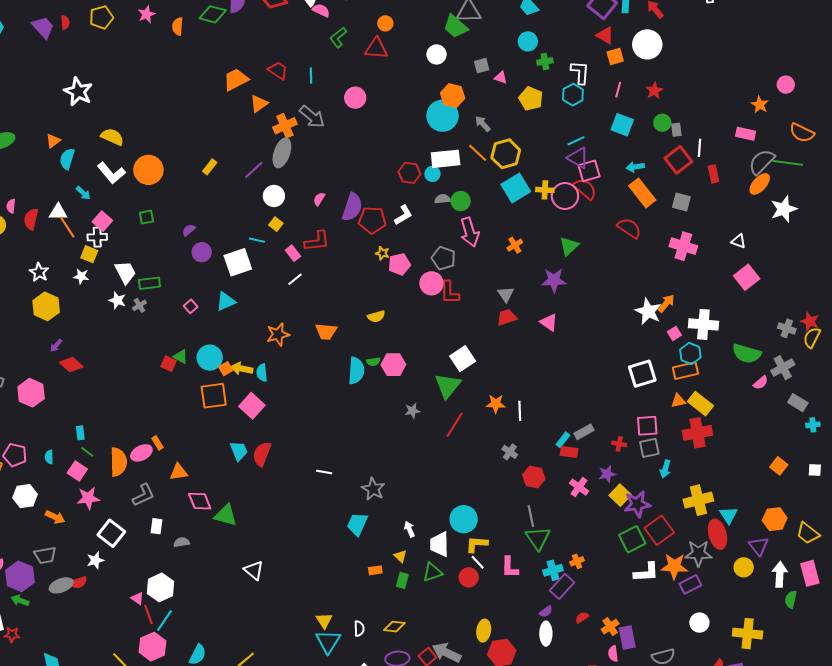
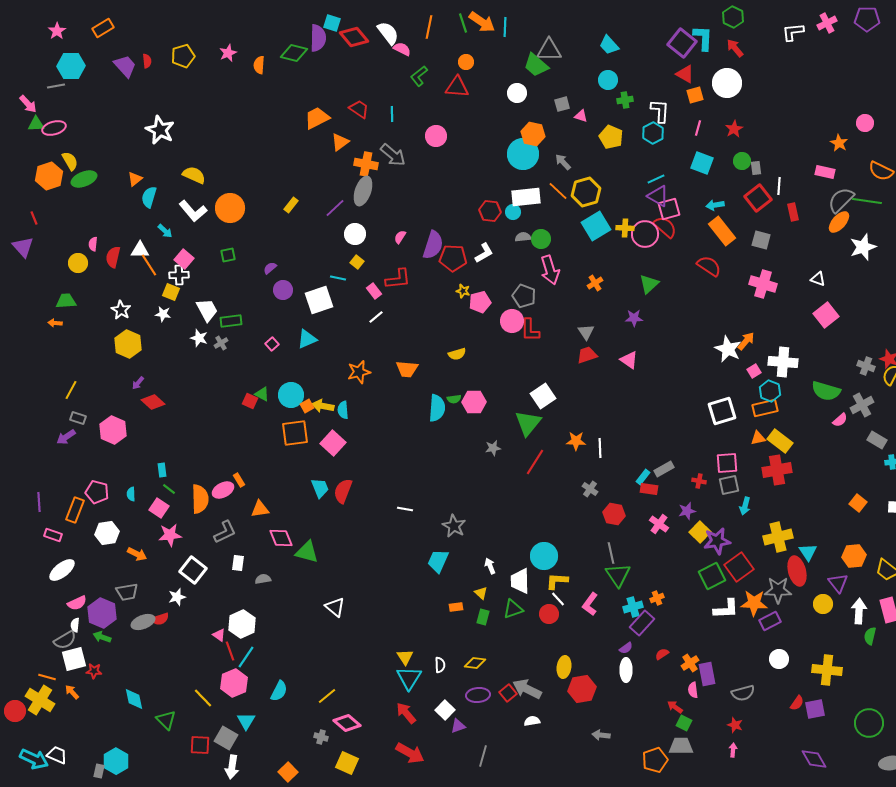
orange cross: (285, 126) -> (366, 164), turned 35
purple star: (554, 280) -> (634, 318), size x0.7
pink L-shape: (510, 567) -> (590, 604), turned 35

